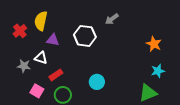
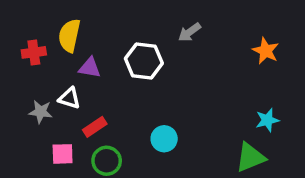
red cross: (20, 31) -> (34, 52), turned 32
orange star: (154, 44) -> (266, 51), moved
pink square: (37, 91) -> (63, 154), turned -32

